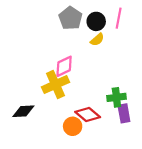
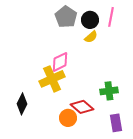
black diamond: (23, 111) -> (22, 104), turned -60
purple rectangle: (124, 113) -> (116, 123), moved

